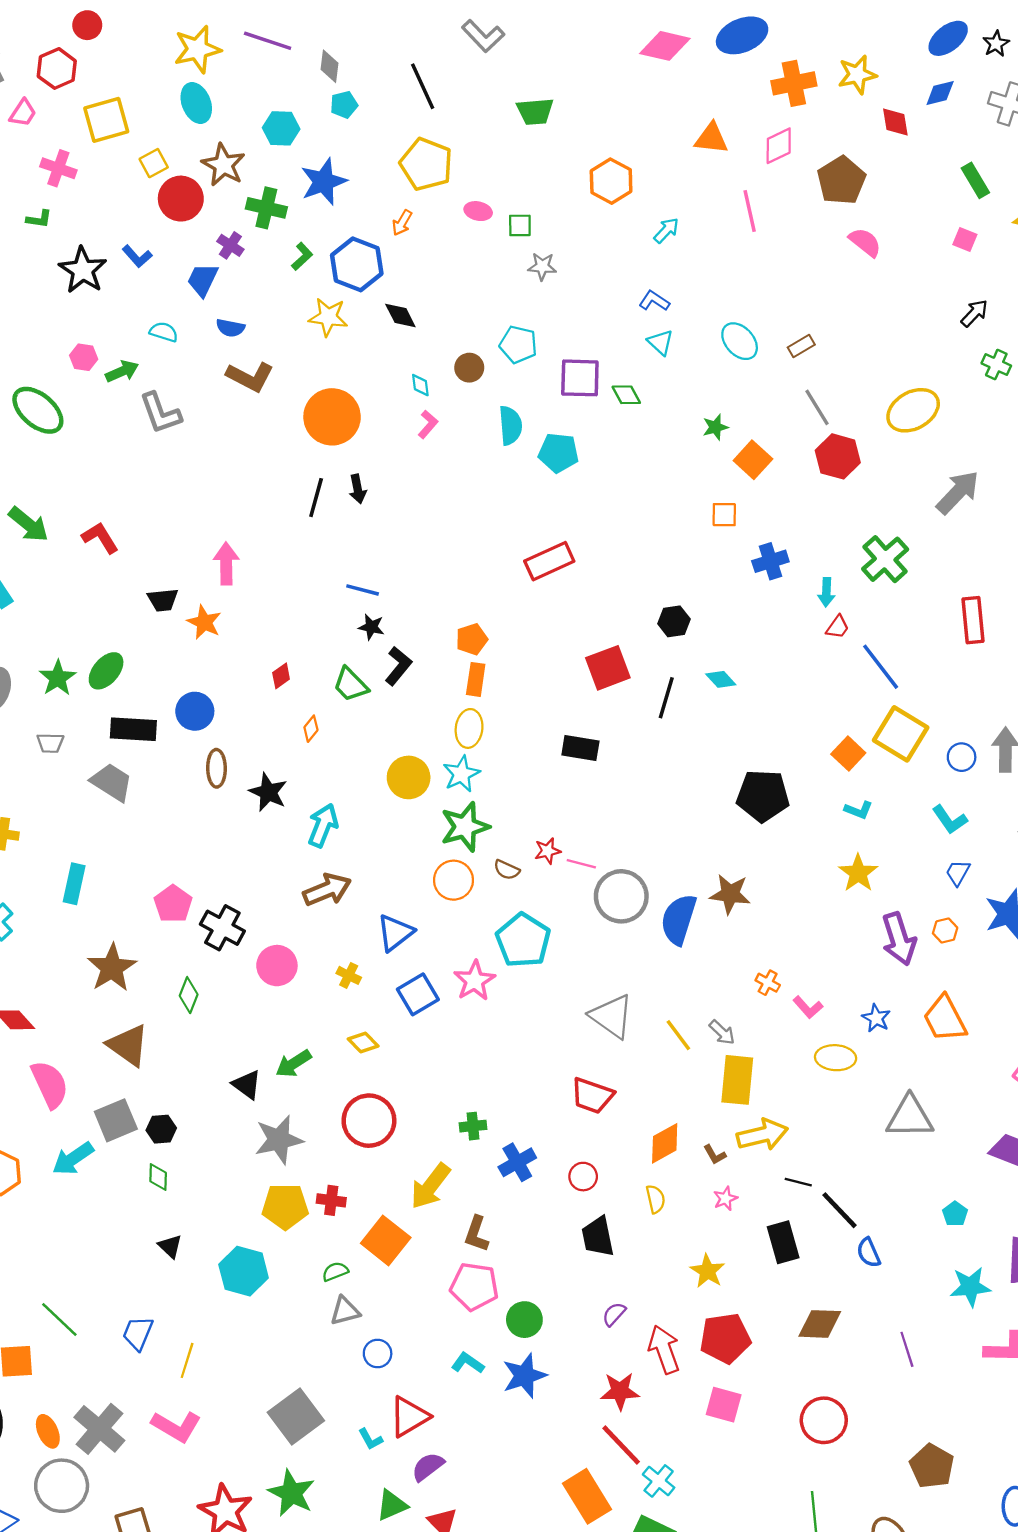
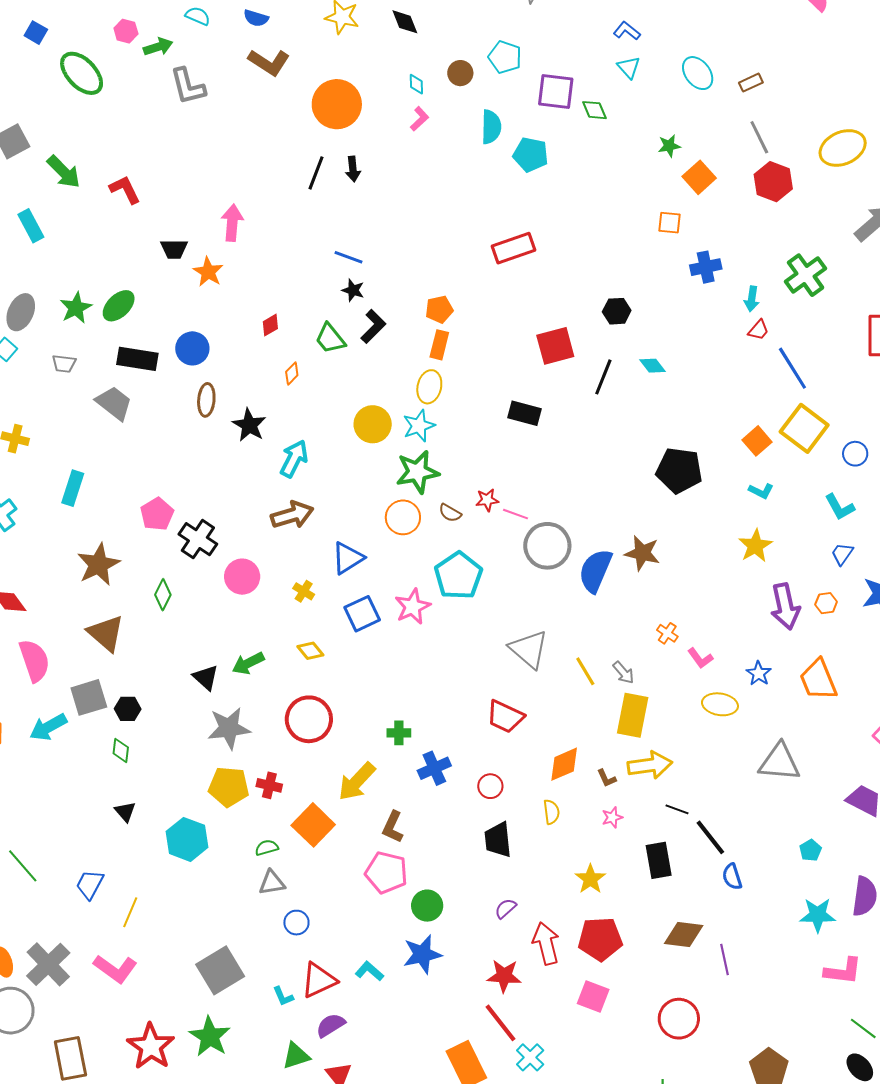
purple line: (907, 1349) -> (725, 959), moved
cyan L-shape: (468, 1363) -> (369, 971), moved

